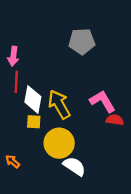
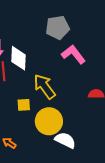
white diamond: (33, 99) -> (19, 58), moved
pink L-shape: (103, 101) -> (73, 54), moved

